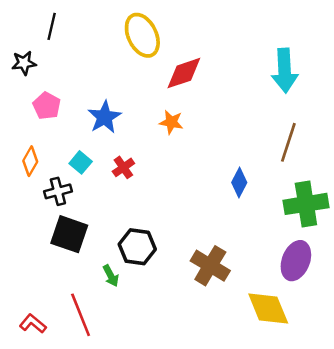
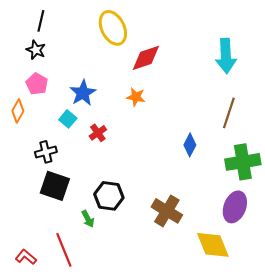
black star: (24, 63) -> (36, 50), moved, turned 30
orange diamond: (30, 161) -> (18, 111), moved
cyan square: (81, 162) -> (68, 119), moved

